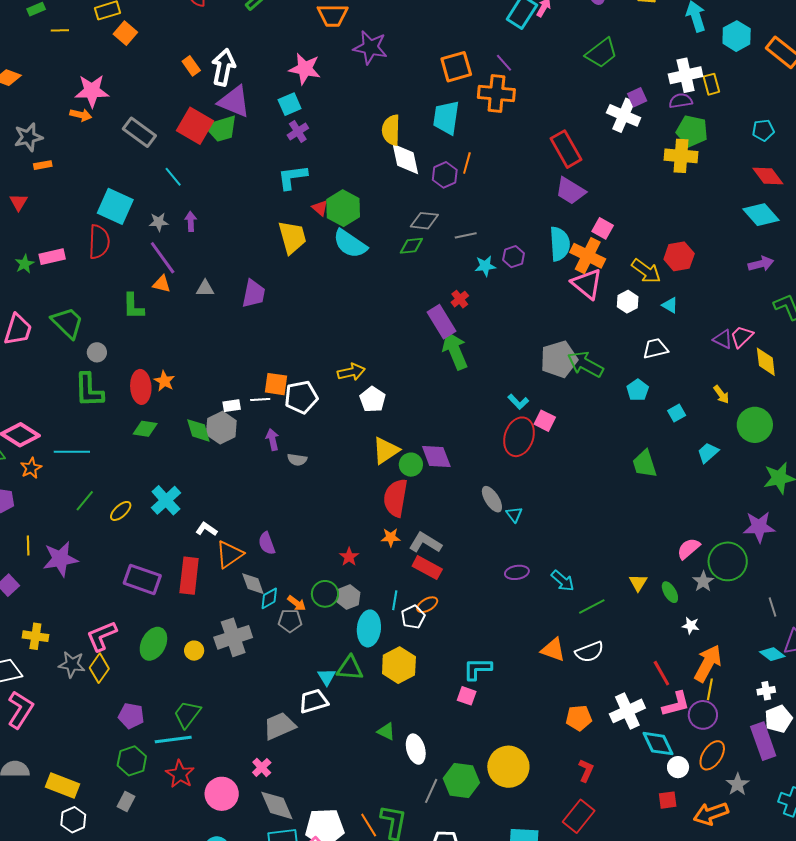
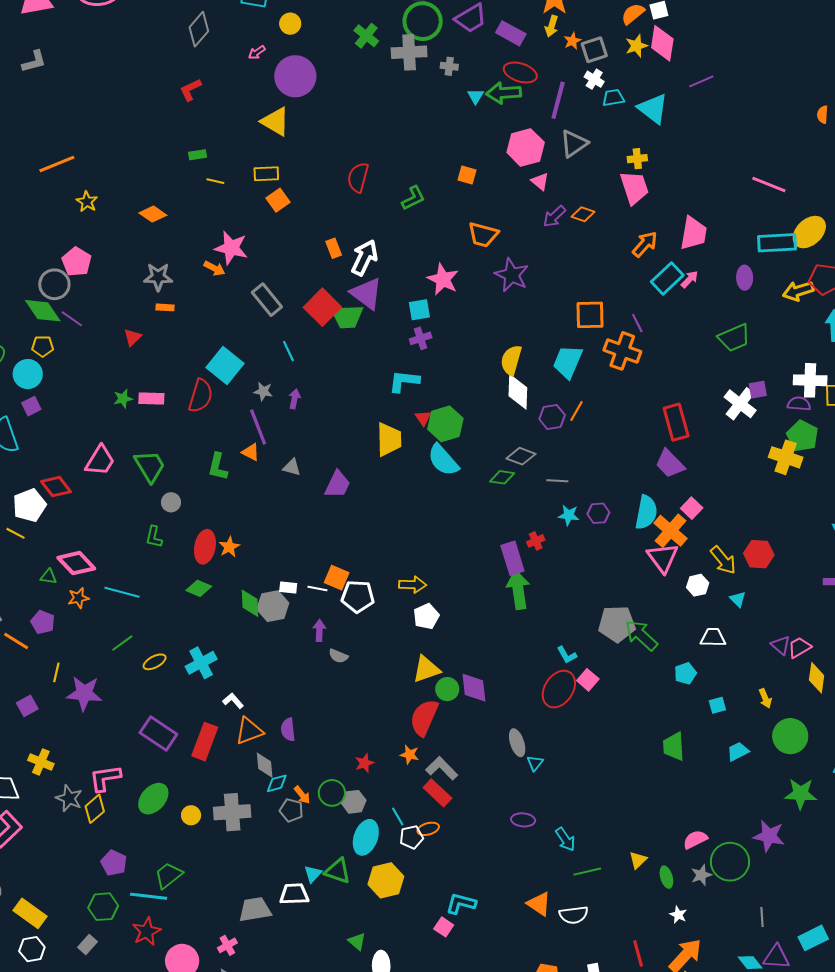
green L-shape: (89, 390) -> (154, 537), size x0.6
cyan line: (395, 600) -> (398, 817), turned -54

